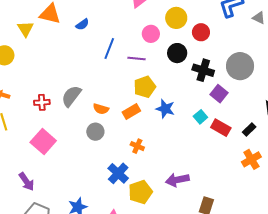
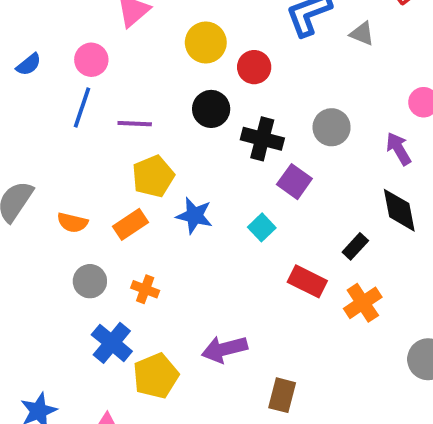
pink circle: (151, 34) -> (91, 60), moved
gray circle: (240, 66) -> (332, 127), size x0.7
red rectangle: (221, 128) -> (307, 281), moved
gray circle: (95, 132) -> (90, 281), moved

